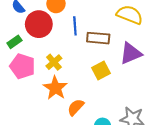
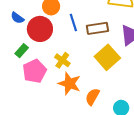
pink pentagon: (22, 66) -> (34, 71), turned -30
yellow square: (101, 70) -> (107, 57), size x1.4

